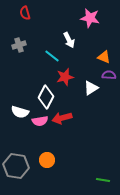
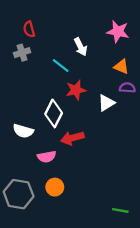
red semicircle: (25, 13) -> (29, 29), moved
pink star: (90, 18) -> (118, 32), moved
pink semicircle: (40, 121) -> (47, 157), moved

